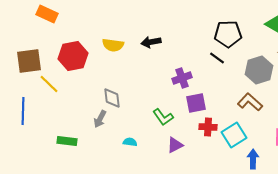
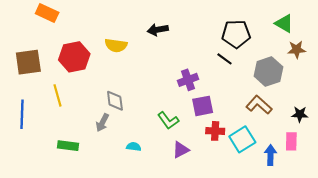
black arrow: (151, 42) -> (158, 30), moved
yellow line: (49, 84) -> (58, 95), moved, turned 30
blue arrow: (253, 159) -> (270, 155), moved

